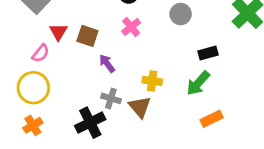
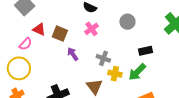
red triangle: (58, 32) -> (39, 29), turned -40
yellow cross: (152, 81) -> (115, 74), moved
gray cross: (111, 98) -> (103, 58), moved

